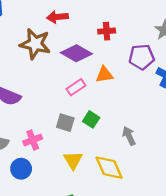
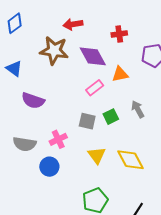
purple diamond: (76, 53) -> (93, 56), turned 36
green square: (91, 119) -> (111, 117), turned 35
gray arrow: (129, 136) -> (138, 109), moved

